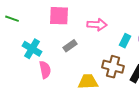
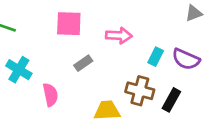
cyan cross: (32, 49) -> (19, 70), moved

